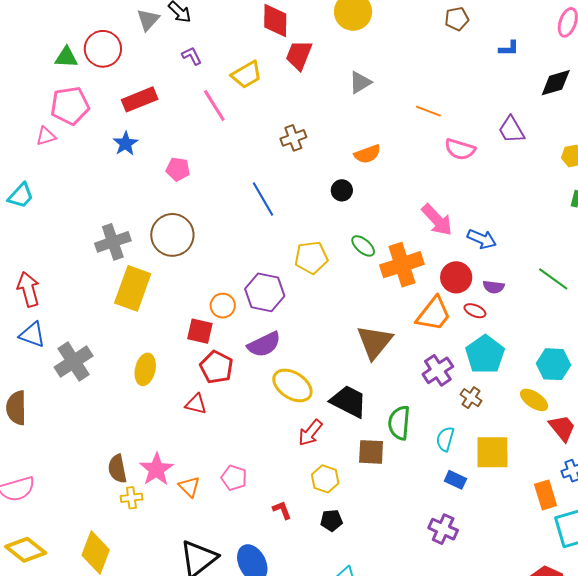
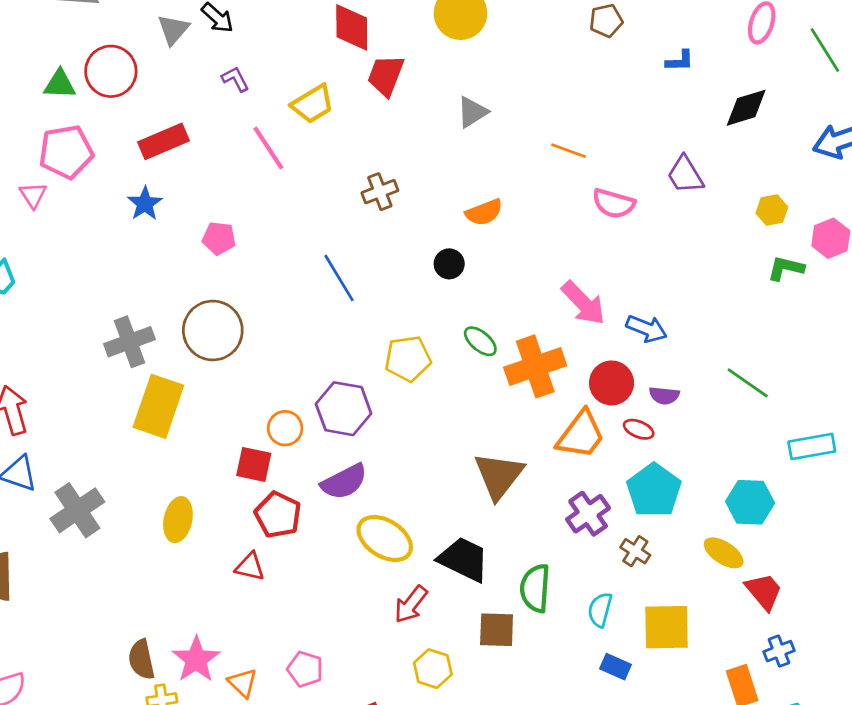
pink triangle: (46, 136) -> (33, 195), turned -45

